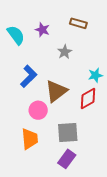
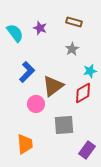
gray star: (65, 52) -> (72, 49), moved
orange trapezoid: (30, 139) -> (25, 144), moved
purple rectangle: (67, 159) -> (87, 150), moved

